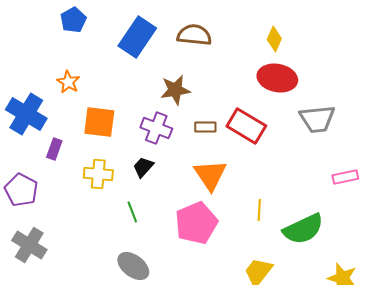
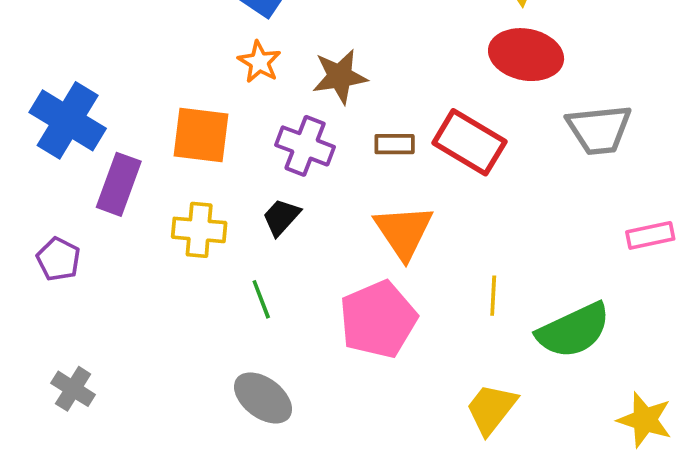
orange star: (68, 82) -> (259, 62), moved
purple rectangle: (54, 149) -> (119, 184), size x1.5
purple pentagon: (21, 190) -> (58, 259), size x0.7
gray cross: (29, 245) -> (73, 389), moved, size x0.7

